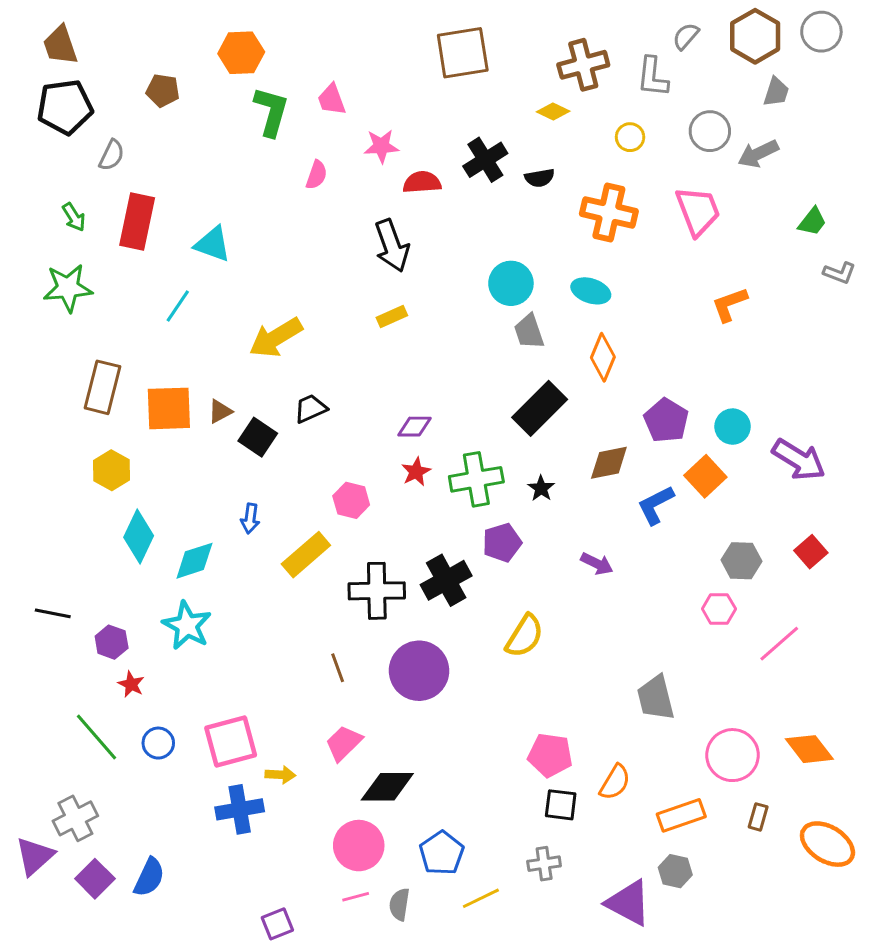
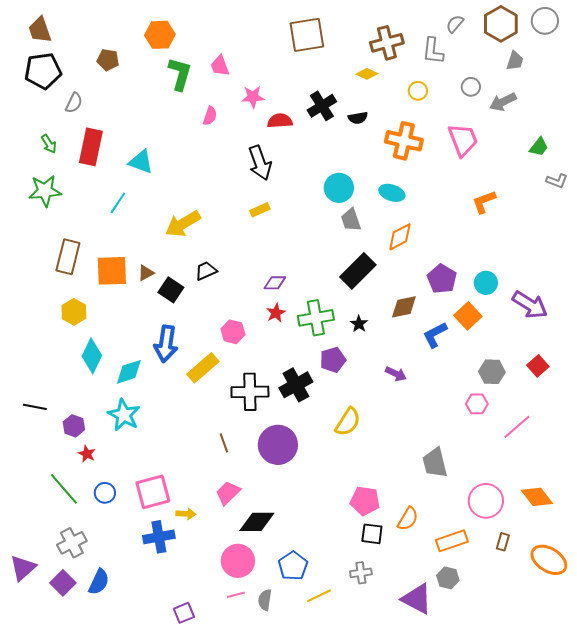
gray circle: (710, 131) -> (471, 87), size x0.7
orange diamond: (603, 357) -> (400, 237), turned 40
blue arrow: (250, 518) -> (166, 344), size x1.8
gray cross: (75, 818) -> (72, 543), moved

